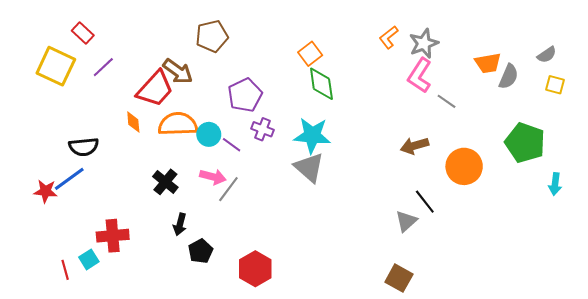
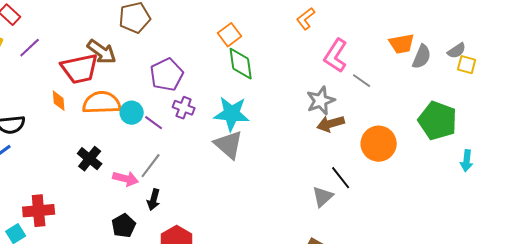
gray star: (424, 43) -> (321, 101), moved
gray semicircle: (547, 55) -> (457, 51), moved
red trapezoid: (155, 89) -> (80, 69), turned 36
pink arrow: (213, 177) -> (126, 179), moved
black arrow: (180, 224) -> (154, 200), moved

